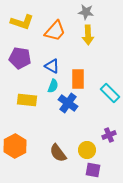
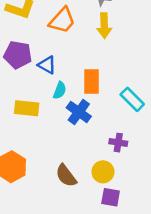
blue triangle: (52, 66) -> (47, 65), moved
purple cross: (109, 135) -> (118, 143), moved, turned 32

